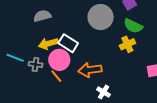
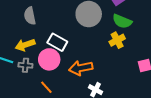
gray semicircle: (42, 16) -> (30, 16), turned -84
yellow arrow: (48, 44) -> (25, 45), moved
orange line: (56, 76) -> (46, 87), moved

